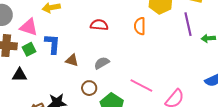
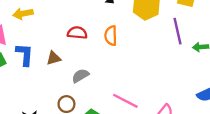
orange semicircle: (140, 26) -> (111, 36), moved
brown triangle: (72, 60) -> (54, 58), moved, turned -32

